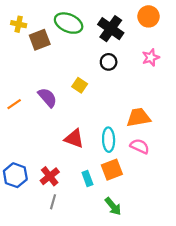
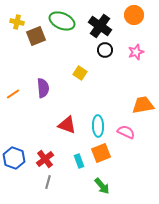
black circle: (109, 62) -> (105, 50), moved
yellow square: (80, 85) -> (80, 73), moved
purple semicircle: (47, 97) -> (43, 88), turned 36
orange trapezoid: (139, 117) -> (143, 105), moved

